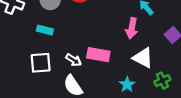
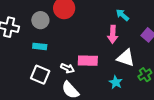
white square: (41, 63) -> (40, 75), turned 36

